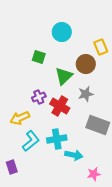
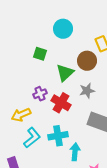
cyan arrow: (74, 155) -> (75, 152), turned -96

